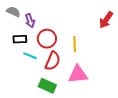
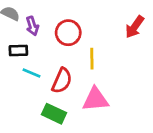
red circle: (47, 39) -> (68, 33), moved

